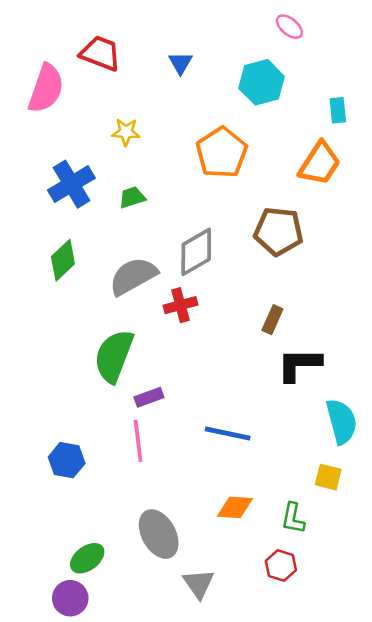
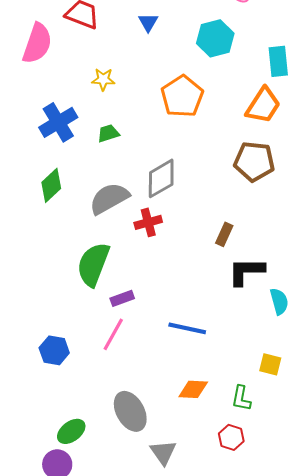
cyan rectangle: (338, 110) -> (278, 61), size x1.4
brown pentagon: (279, 231) -> (254, 161), moved
cyan semicircle: (341, 421) -> (279, 301), moved, size x0.7
pink line: (138, 441) -> (113, 334), turned 36

